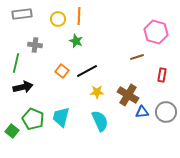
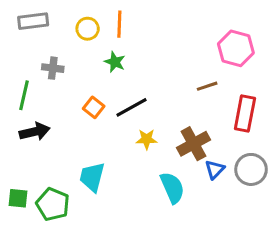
red rectangle: (162, 75) -> (245, 113), size x1.6
brown cross: (128, 95) -> (194, 144), turned 30
blue triangle: (142, 112) -> (215, 169), turned -40
green pentagon: (33, 119) -> (53, 204), moved
cyan semicircle: (100, 121) -> (172, 188), moved
green square: (12, 131) -> (18, 198), turned -32

